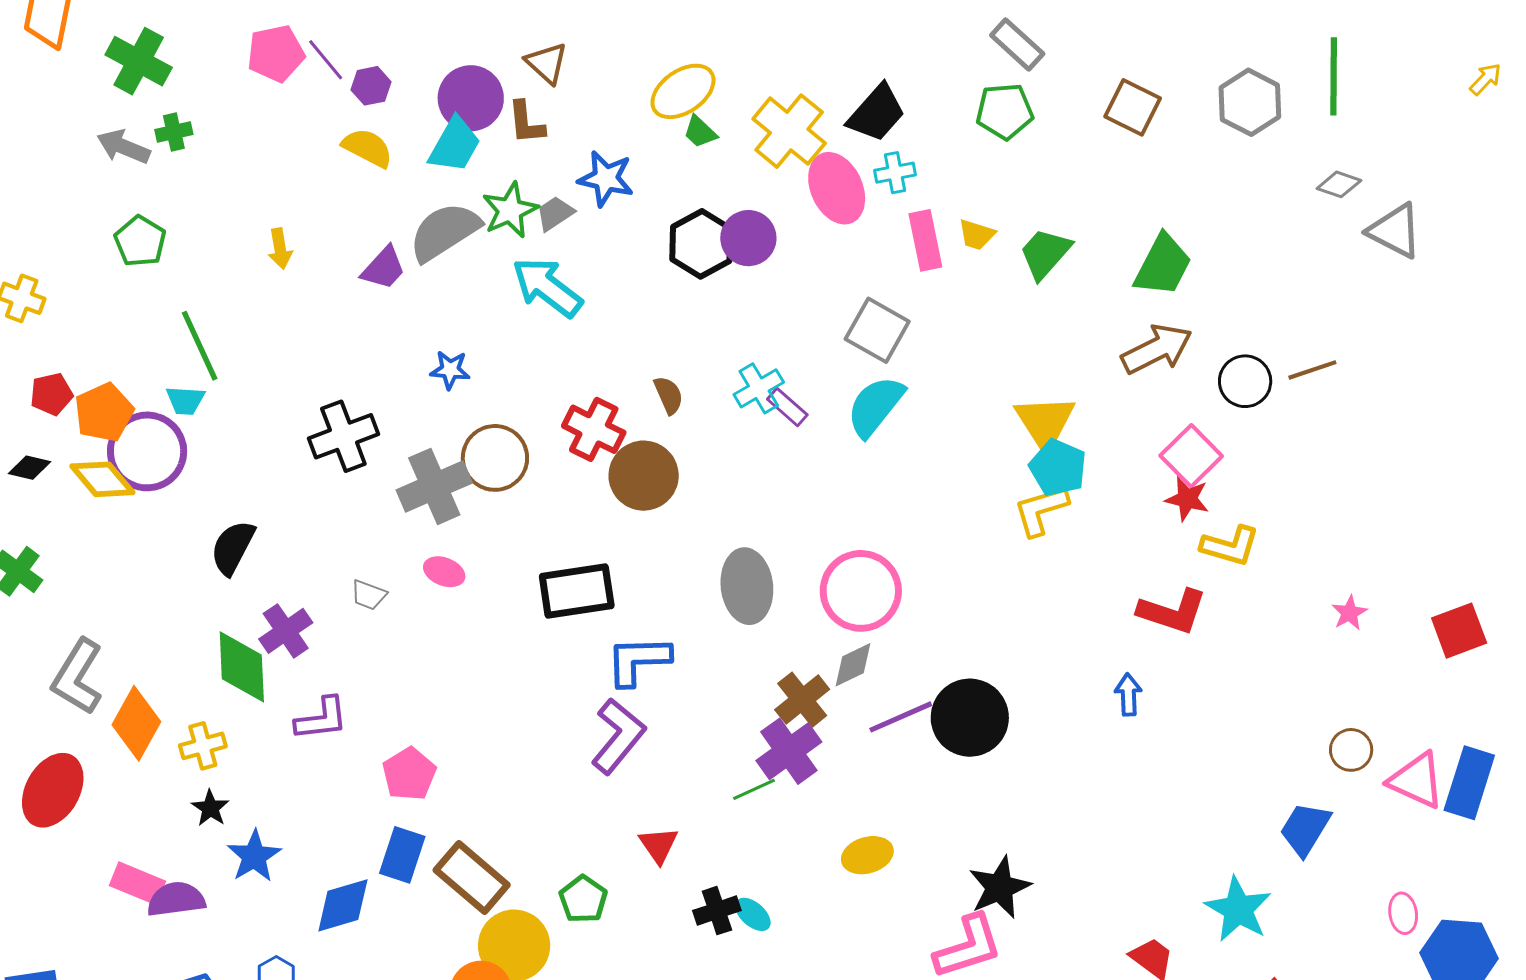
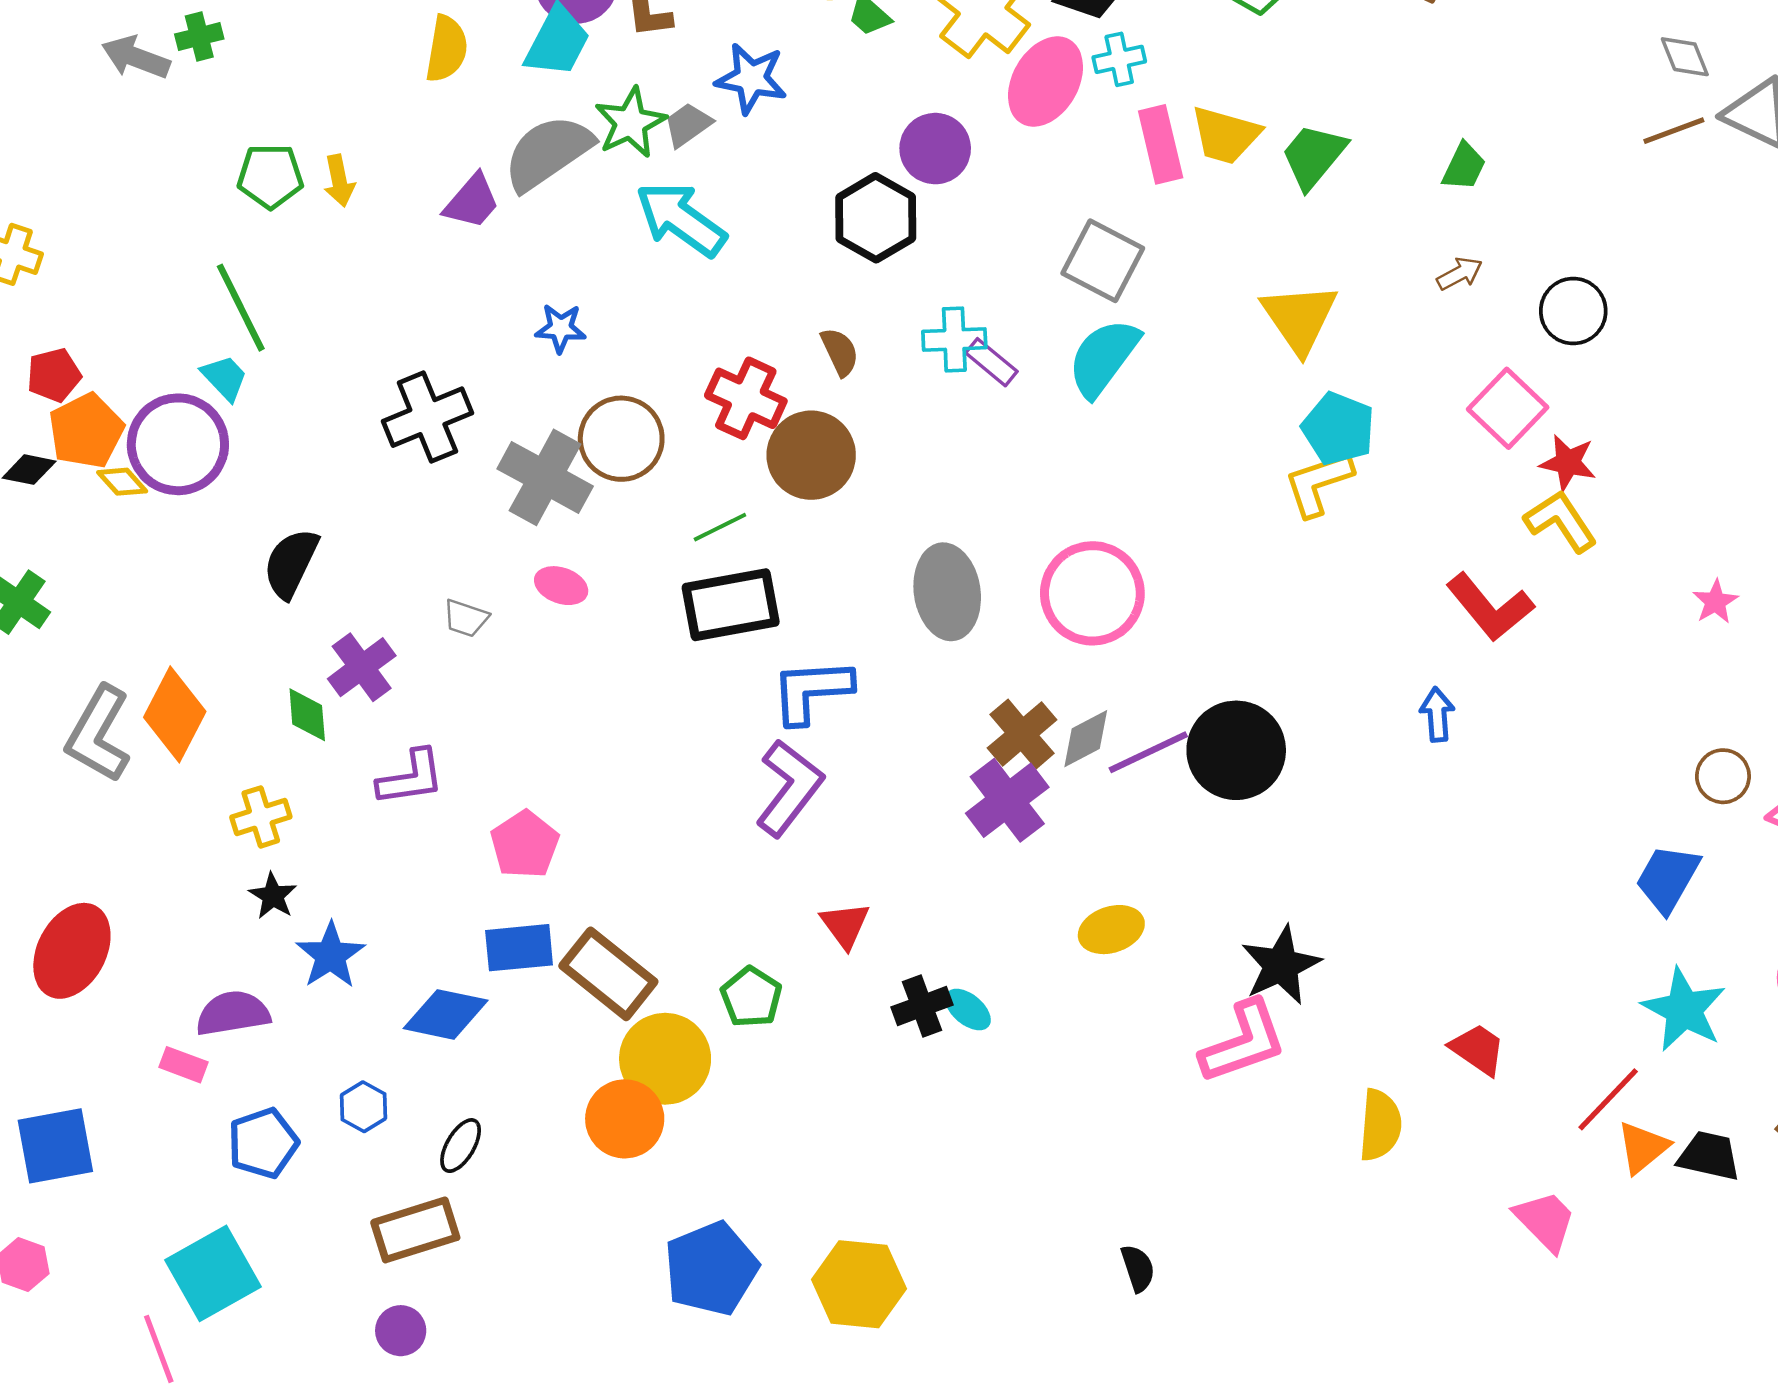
yellow semicircle: (368, 148) -> (447, 49), turned 74
gray diamond: (1339, 184) -> (1685, 57), turned 51
pink ellipse: (837, 188) -> (1046, 82), turned 56
yellow trapezoid: (977, 235) -> (1226, 135), size x1.5
green pentagon: (140, 241) -> (270, 176), moved, turned -30
black hexagon: (701, 244) -> (876, 218), moved
green trapezoid: (1163, 265) -> (1464, 167), size x0.6
brown arrow: (1157, 349) -> (1460, 274), size x0.5
brown line: (1312, 370) -> (1674, 131), moved
cyan cross: (759, 388) -> (954, 340), turned 30
cyan trapezoid: (185, 400) -> (225, 378), turned -135
orange pentagon: (104, 412) -> (86, 431), moved
yellow triangle: (1045, 422) -> (1299, 318), moved
yellow diamond: (102, 479) -> (122, 482), size x0.6
gray cross: (434, 486) -> (545, 477), turned -36
red star: (1187, 499) -> (1568, 463), moved
yellow L-shape: (1230, 546) -> (1561, 521), turned -138
red L-shape: (1172, 612) -> (1490, 607), turned 34
gray diamond: (853, 665) -> (1086, 739), moved
green diamond: (242, 667) -> (307, 715), size x0.6
orange diamond: (136, 723) -> (175, 714), moved
green line: (754, 789) -> (720, 527), moved
red ellipse: (53, 790) -> (72, 951), moved
blue rectangle: (402, 855) -> (519, 948), turned 68
pink rectangle: (137, 883) -> (184, 1065), moved, size x0.7
blue diamond: (343, 905) -> (446, 1014), turned 30
cyan star: (1238, 909) -> (1684, 1010), moved

